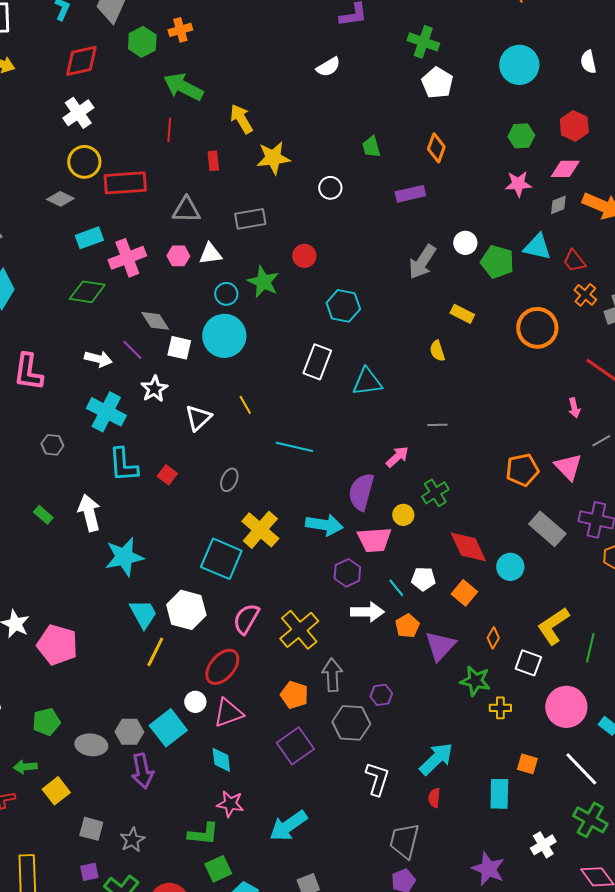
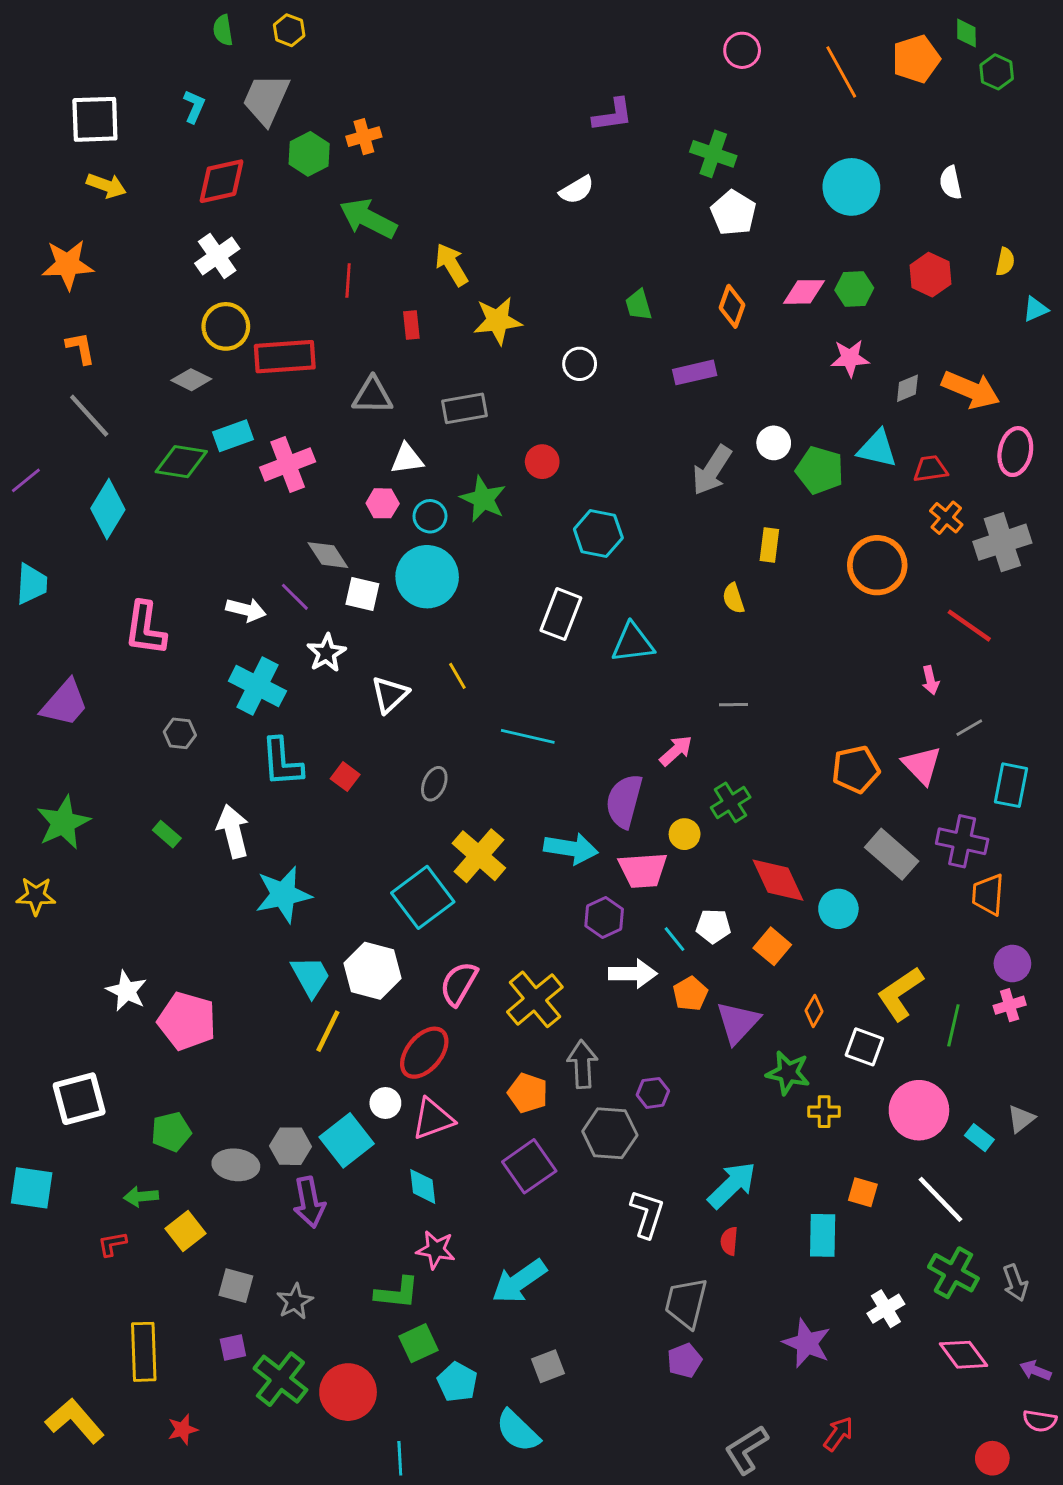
pink diamond: (565, 169) -> (804, 292), moved
pink hexagon: (178, 256) -> (383, 503), moved
red trapezoid: (574, 261) -> (930, 469), turned 120
green diamond: (87, 292) -> (181, 462), moved
yellow rectangle: (462, 314) -> (769, 545), turned 70
cyan square: (221, 559) -> (423, 897), turned 30

